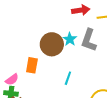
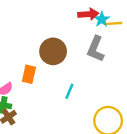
cyan star: (70, 39) -> (102, 19), moved

